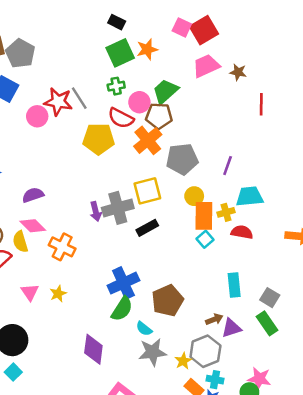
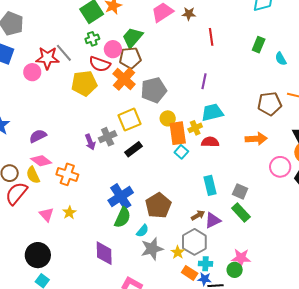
purple line: (228, 166) -> (204, 81), moved
gray cross: (118, 208) -> (108, 137), size x0.7
cyan semicircle: (144, 329) -> (142, 231), turned -80

